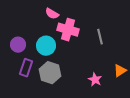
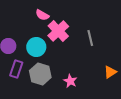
pink cross: (68, 30) -> (58, 31), turned 30
pink star: (95, 80) -> (70, 81), moved

